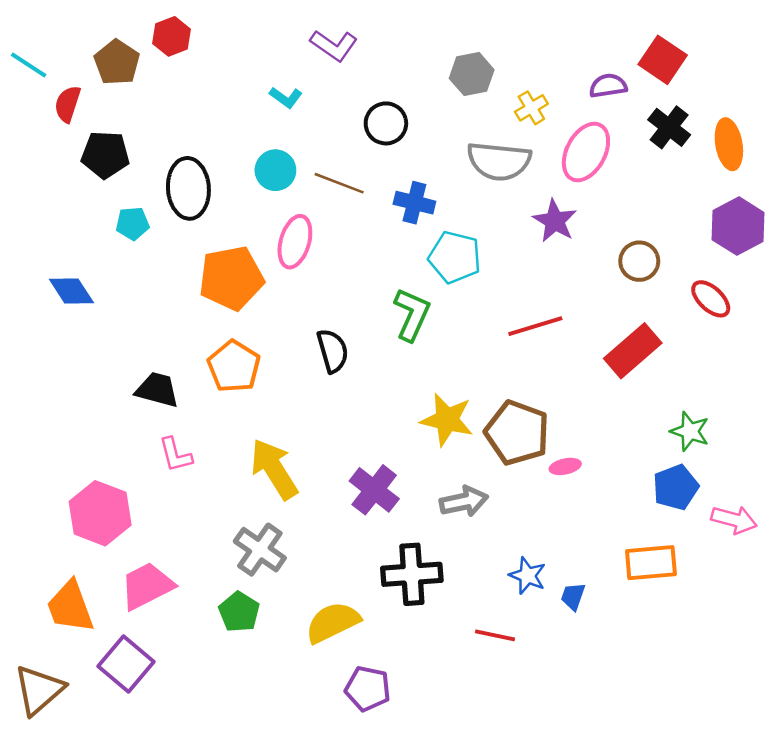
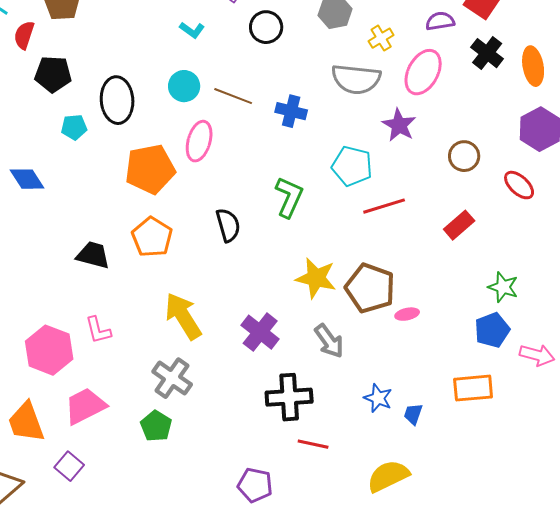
black circle: (386, 123) -> (266, 27), moved
cyan pentagon: (455, 257) -> (352, 166), moved
red rectangle: (633, 351) -> (459, 225), size x0.7
pink L-shape: (175, 455) -> (98, 330), moved
gray arrow: (464, 502) -> (329, 341), turned 66
yellow semicircle: (333, 622) -> (388, 476), moved
red line: (495, 635) -> (313, 444), moved
purple square: (126, 664) -> (69, 466), size x0.7

